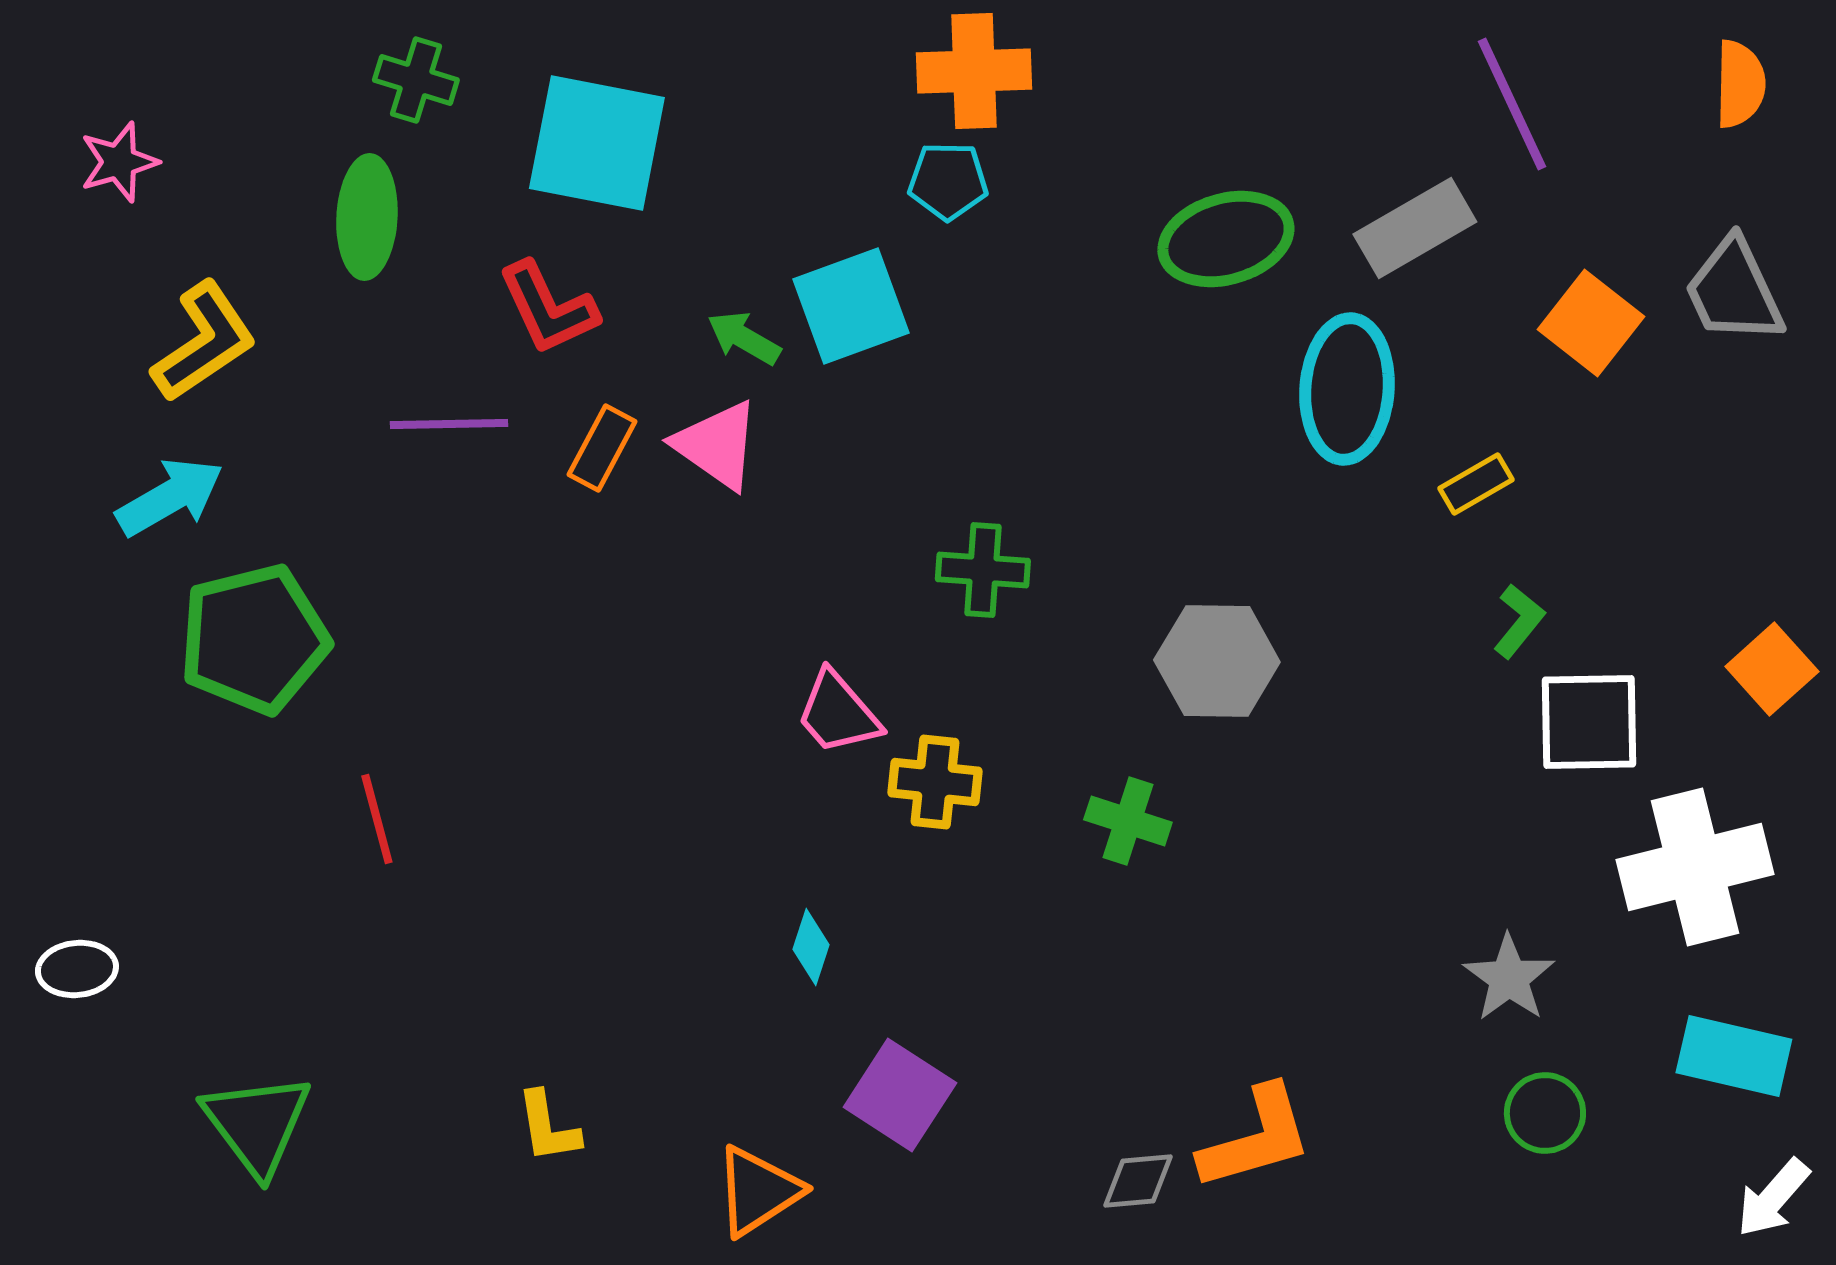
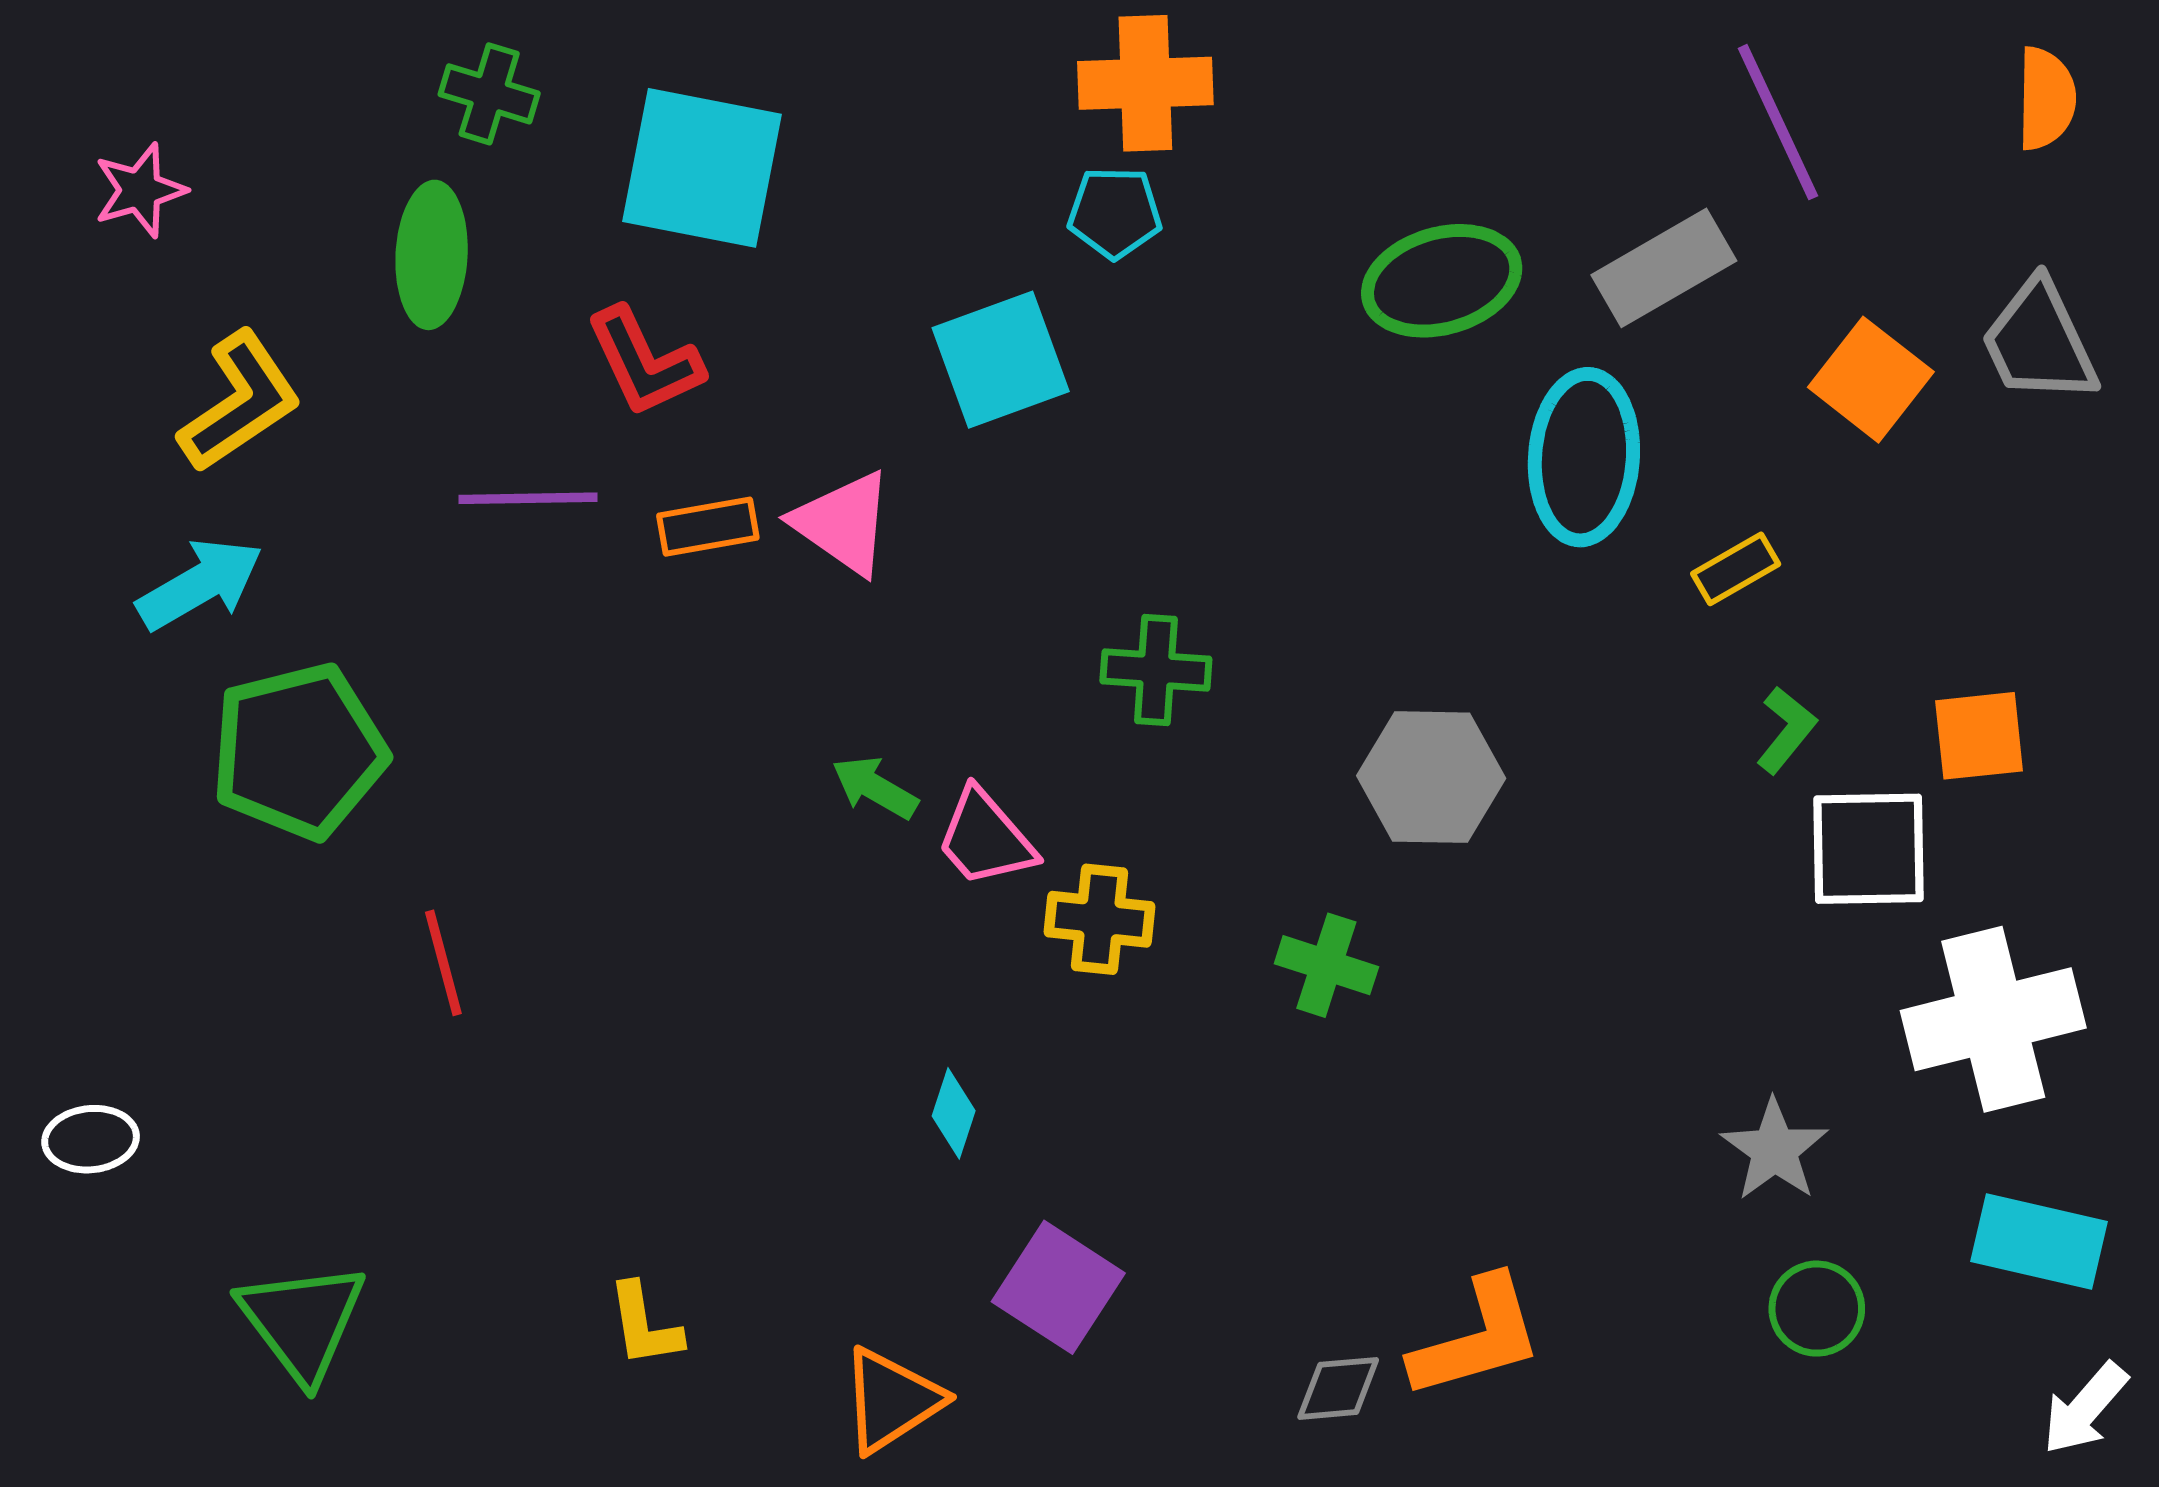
green arrow: (744, 338) -> (875, 788), moved
orange rectangle: (602, 448) -> (708, 527), turned 52
orange square: (1772, 669) -> (1979, 736), moved, turned 36

